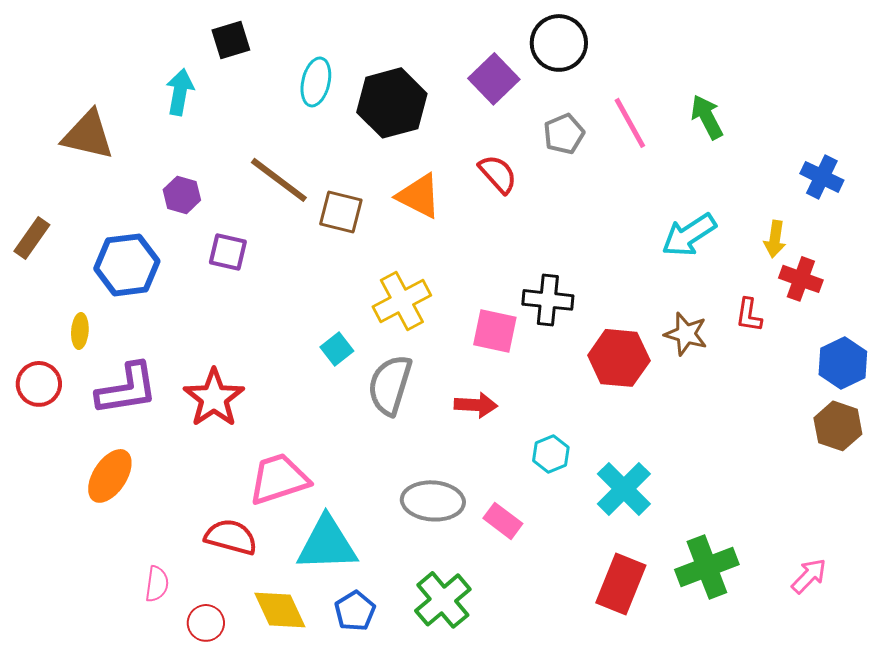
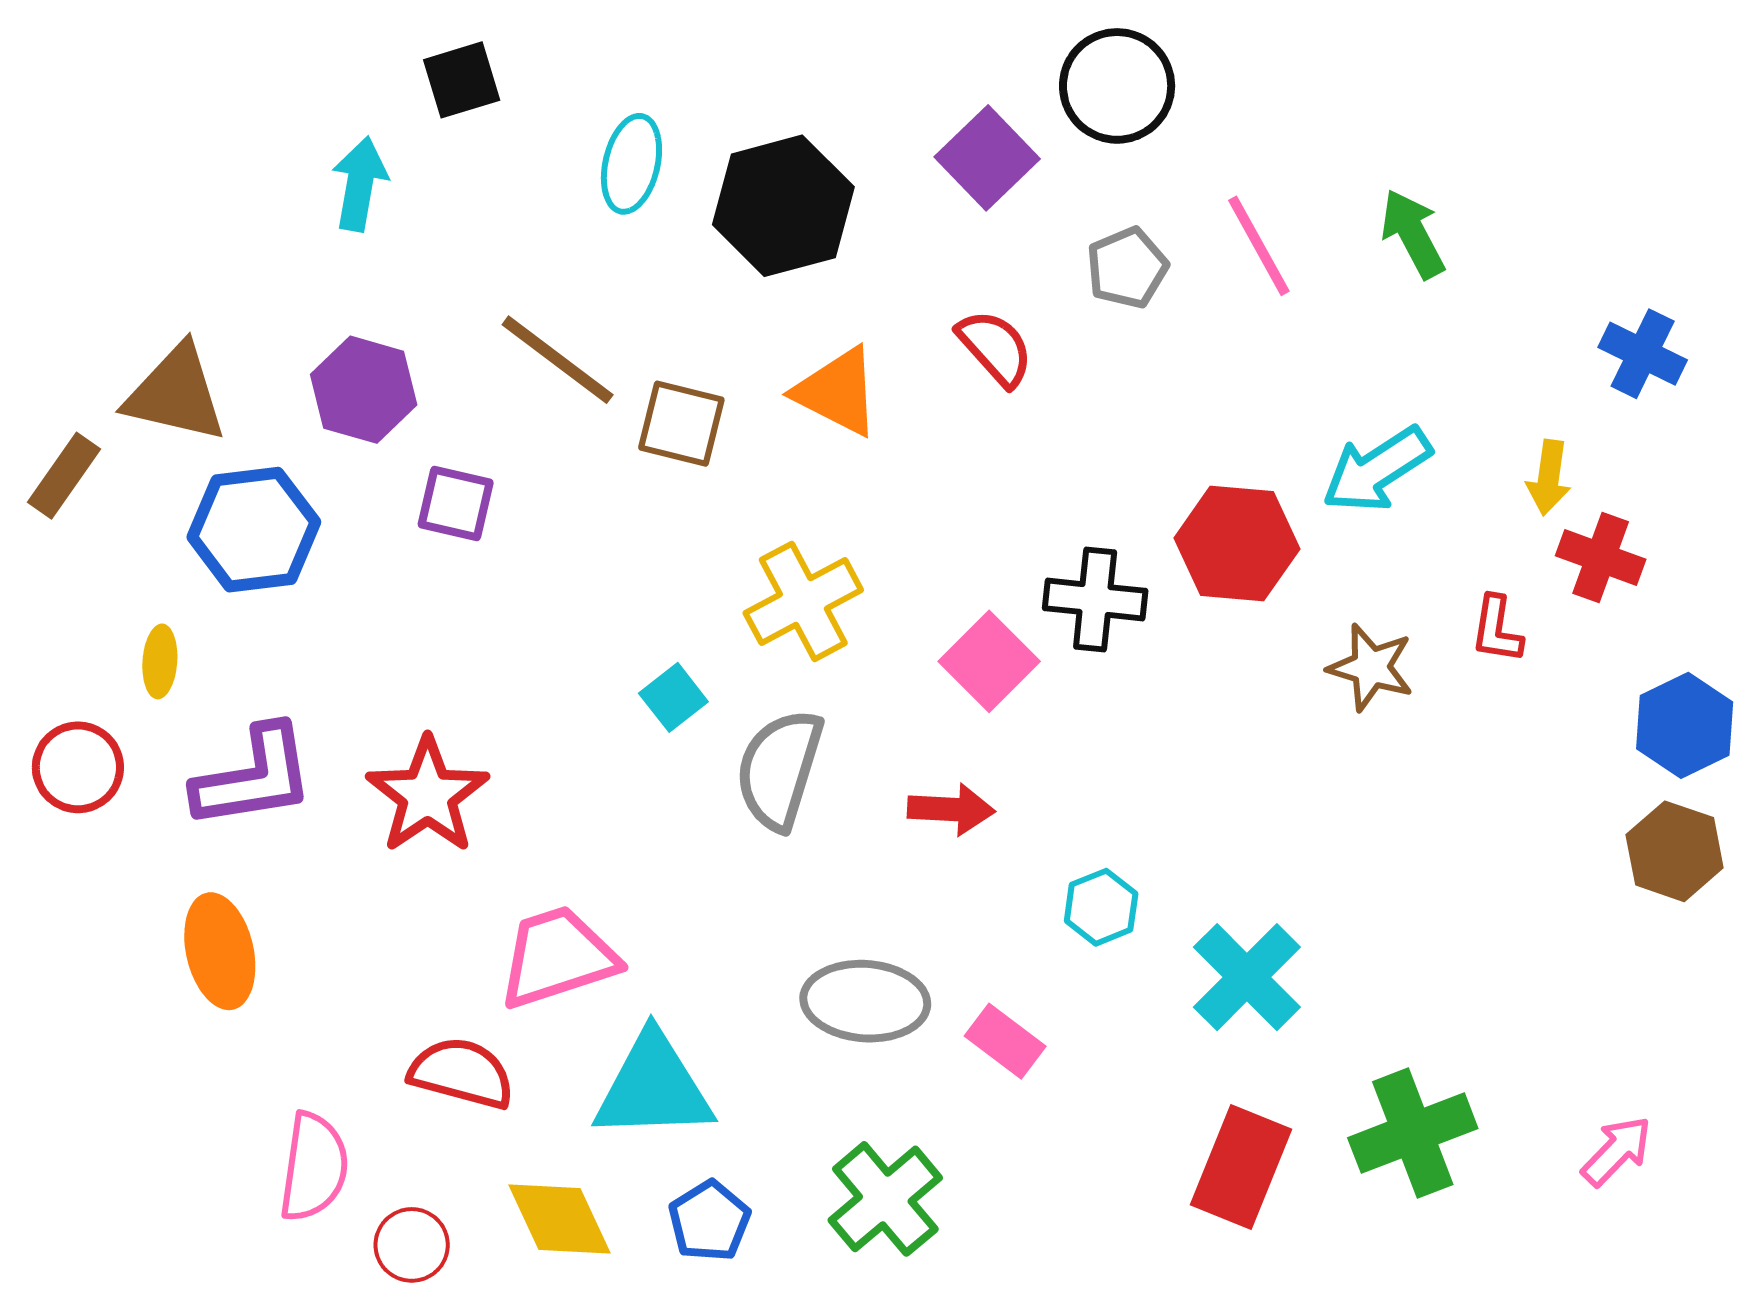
brown triangle: (88, 135) -> (176, 394), moved
purple hexagon: (182, 195) -> (364, 390), size x1.4
pink square: (495, 331) -> (989, 661), turned 33
red hexagon: (619, 358) -> (1237, 544), moved
orange ellipse: (110, 476) -> (220, 951), turned -46
pink semicircle: (157, 584) -> (314, 1167), size x1.5

